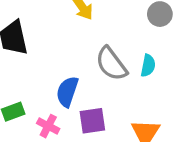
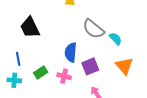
cyan semicircle: (148, 66) -> (116, 39), moved, turned -40

